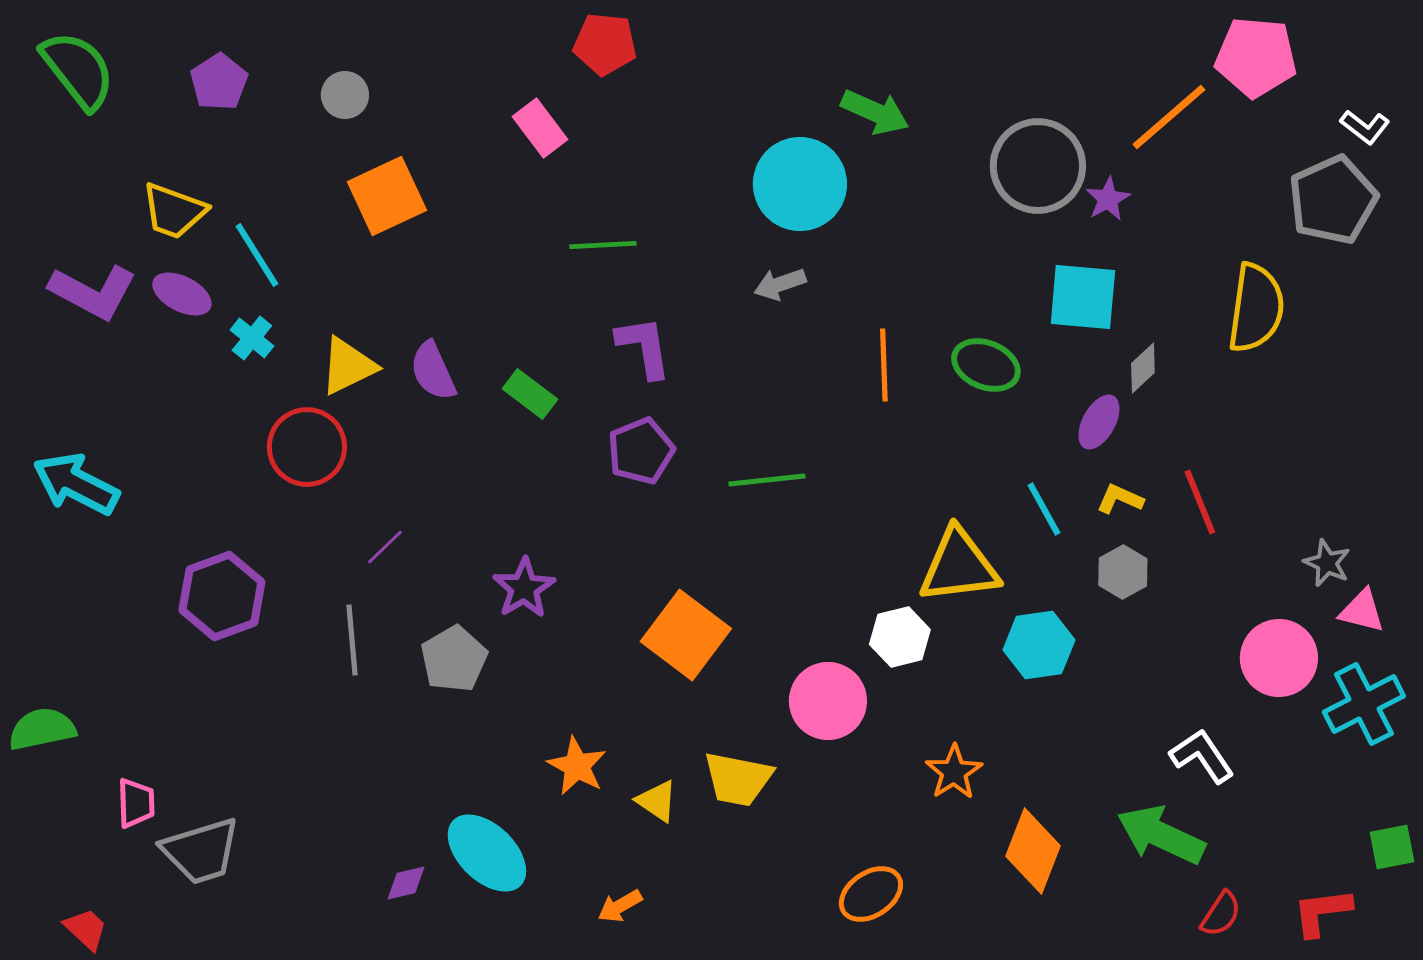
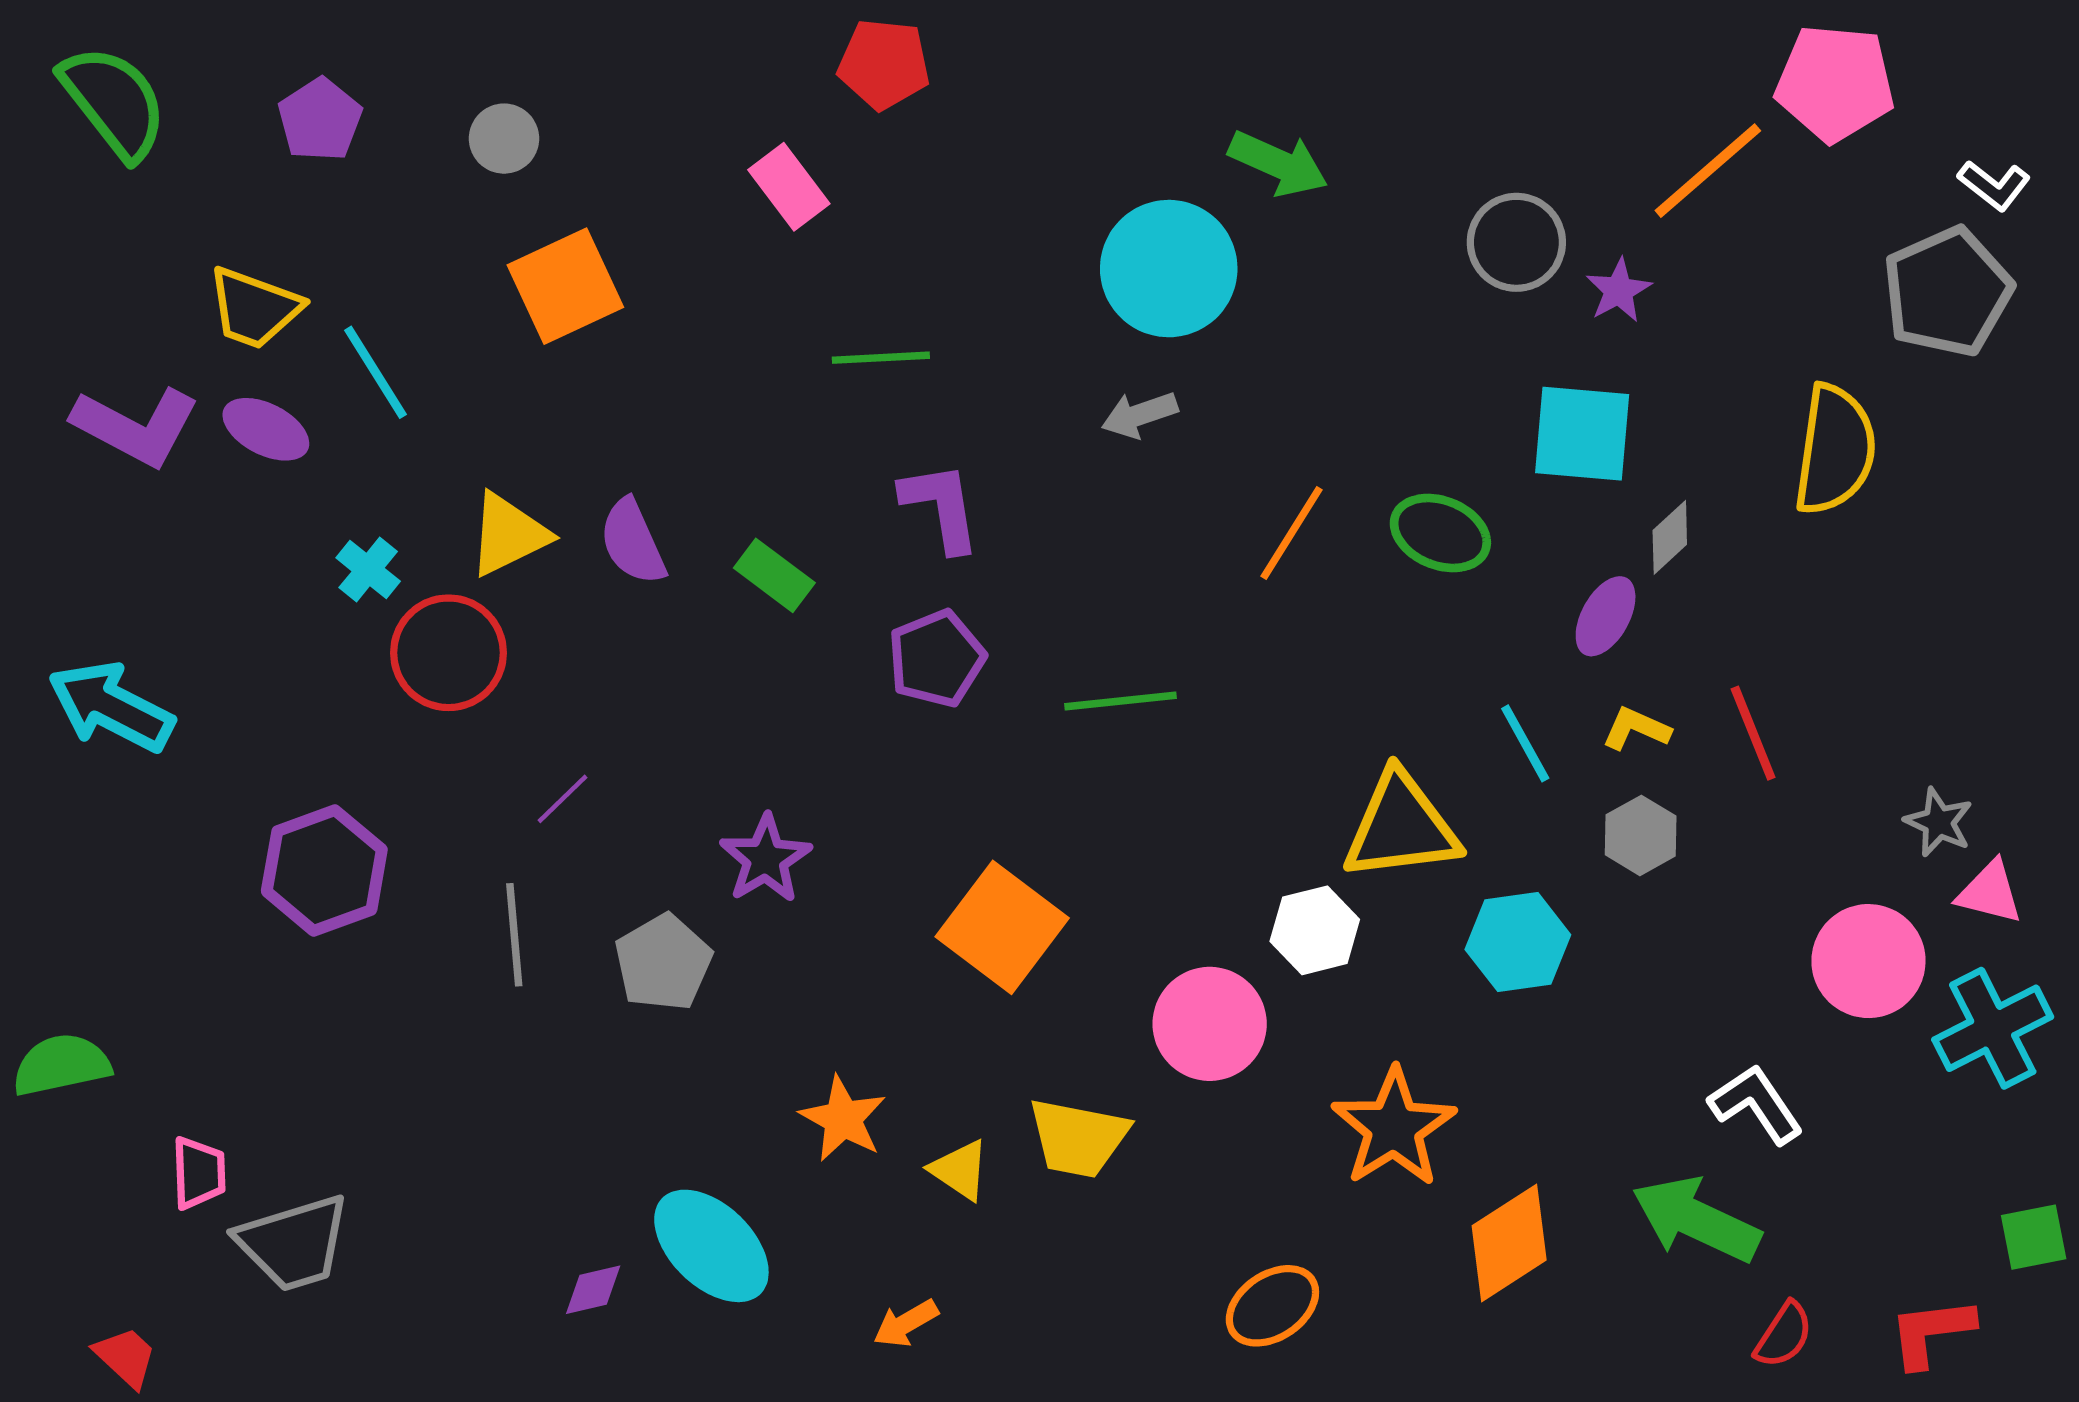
gray circle: (1038, 166) -> (1516, 242), size x0.7
cyan cross: (252, 338) -> (368, 570), moved
orange line: (884, 365) -> (1291, 533), turned 34
orange star: (954, 772) -> (1394, 1128), size x1.5
orange diamond: (1033, 851) -> (1509, 1243), turned 36

